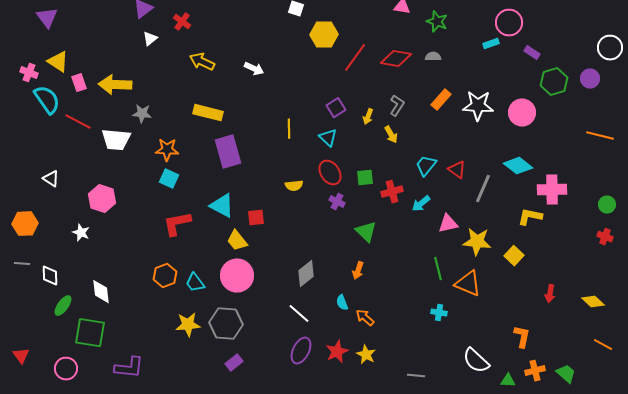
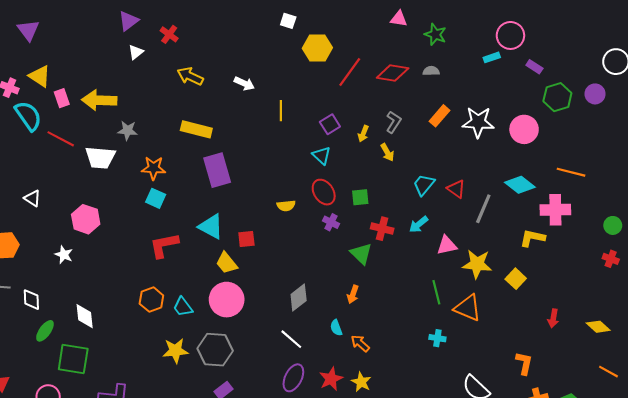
yellow line: (289, 129) -> (281, 111), moved
orange line: (600, 136) -> (571, 172), moved
red cross: (392, 192) -> (382, 229), moved, turned 30

